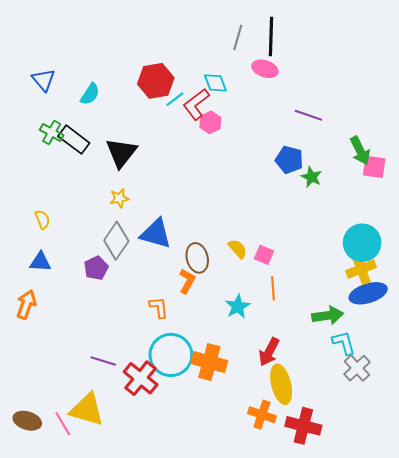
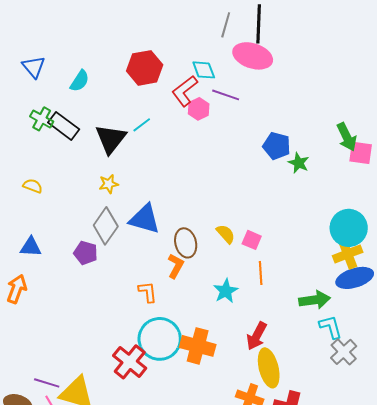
pink ellipse: (265, 69) -> (253, 56), size x1.5
cyan line: (175, 99) -> (142, 125), moved
purple line: (308, 115) -> (226, 95), moved
yellow semicircle: (42, 219) -> (33, 186), moved, turned -48
purple pentagon: (96, 268) -> (86, 253), turned -30
purple line: (103, 361) -> (47, 383), moved

